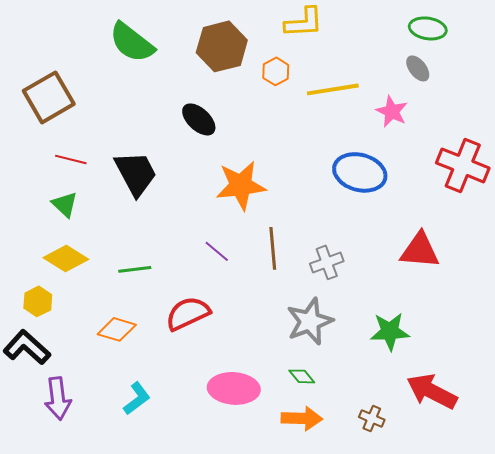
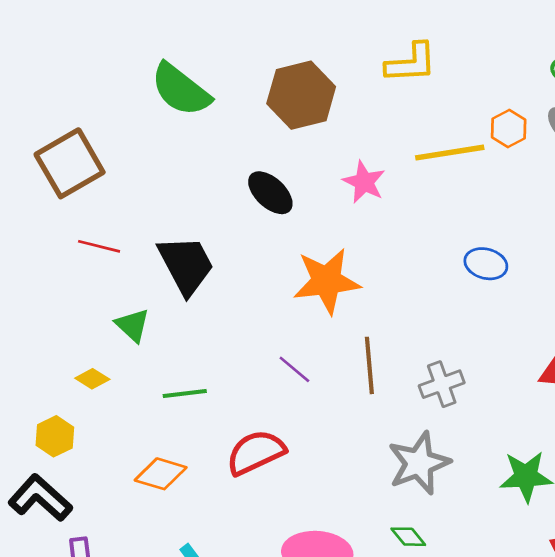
orange hexagon: (276, 71) -> (509, 128), moved
pink star: (392, 111) -> (364, 182), moved
blue ellipse: (360, 172) -> (486, 264), size x0.6
green triangle: (65, 204) -> (133, 325), moved
yellow diamond: (66, 258) -> (92, 379), size x0.6

